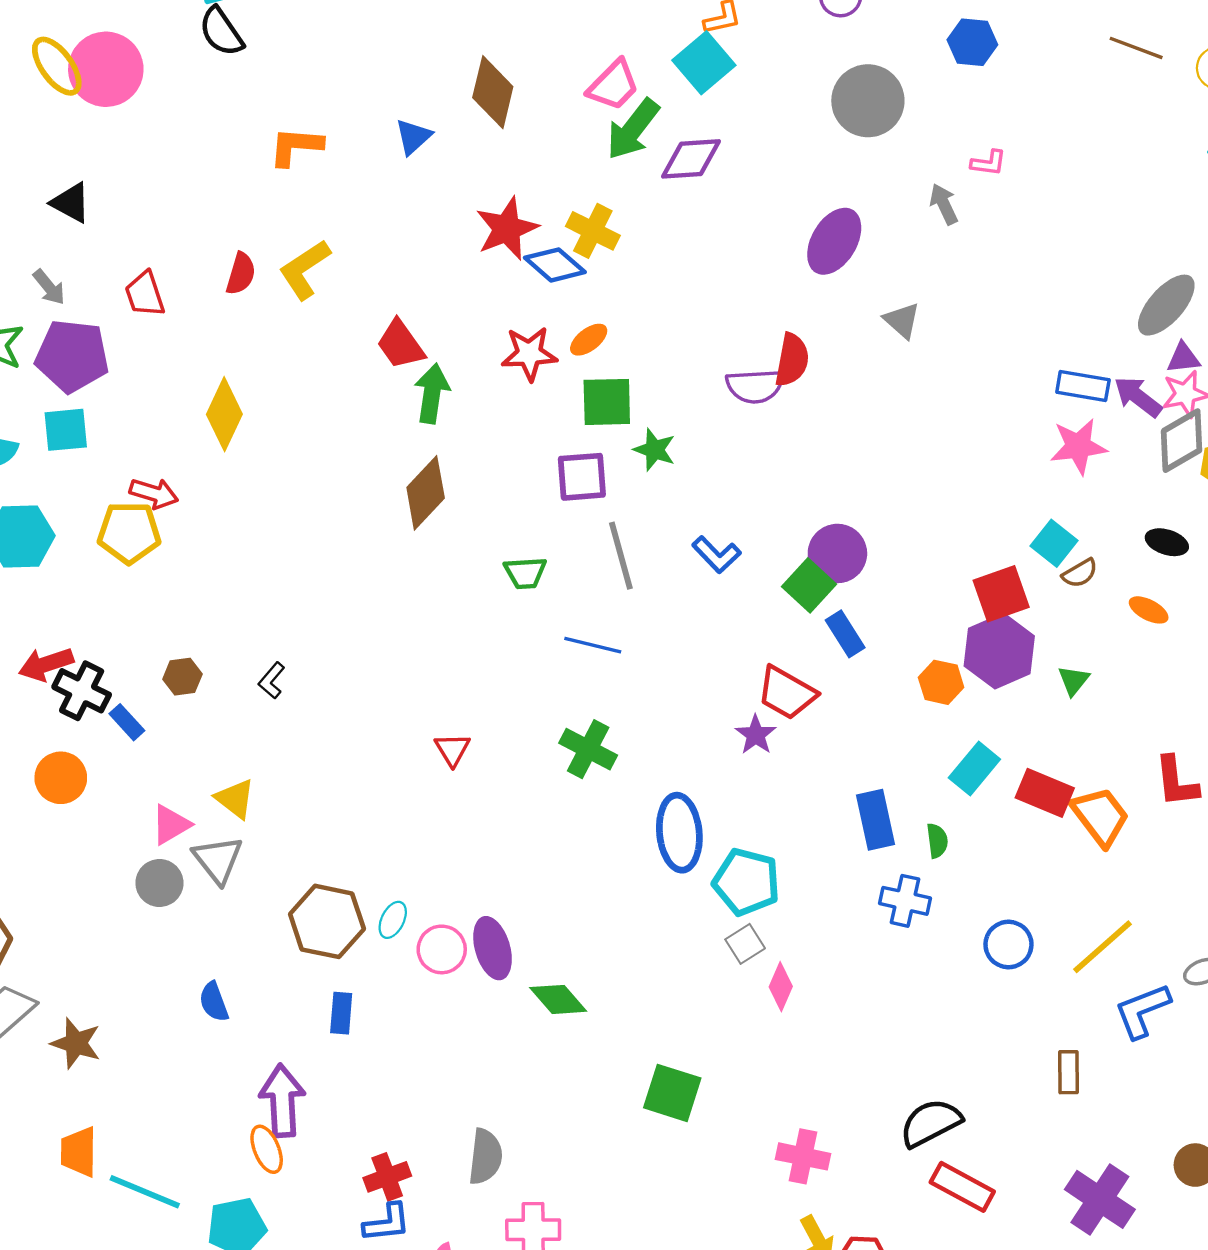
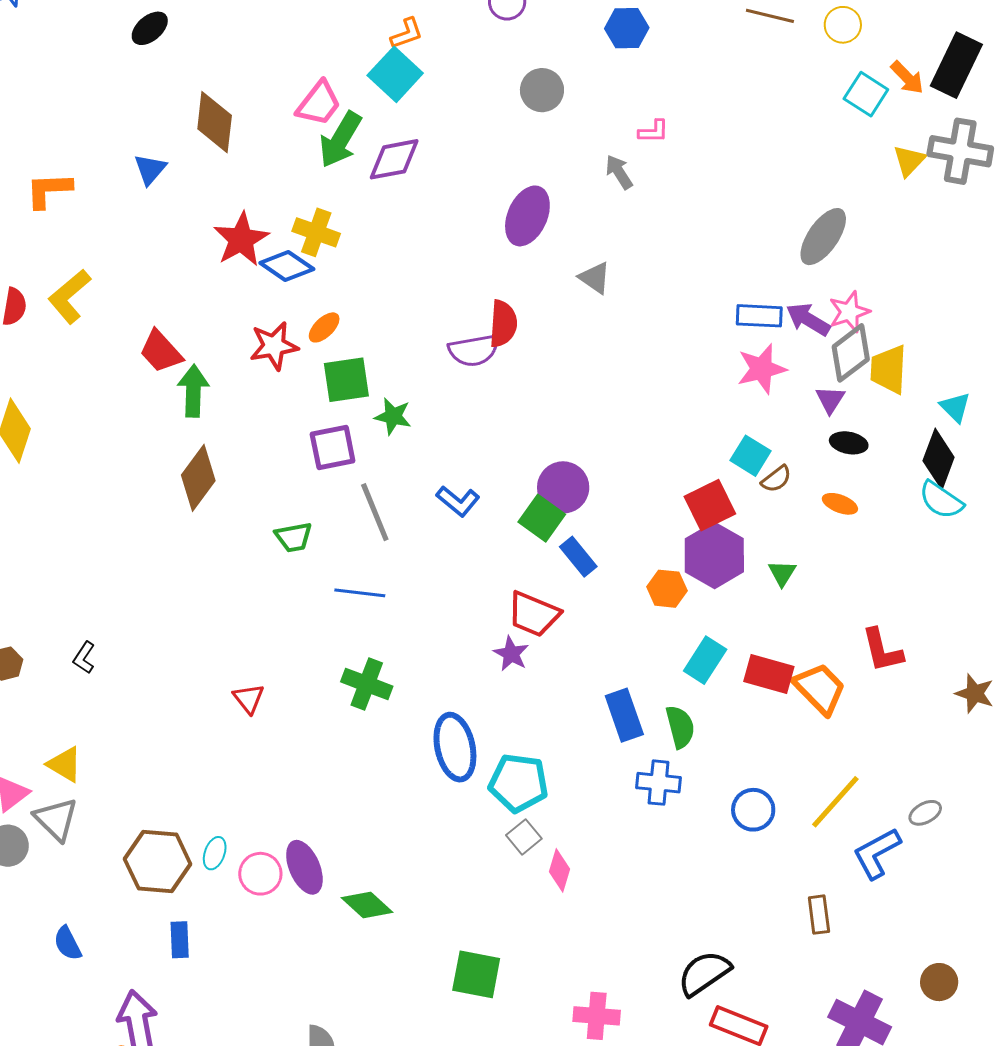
gray circle: (868, 101) -> (542, 90), size x0.7
purple triangle: (1183, 358) -> (830, 400), moved, turned -44
green semicircle: (937, 841) -> (680, 727), size x1.4

